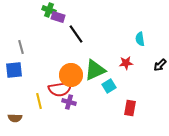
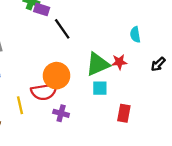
green triangle: (95, 70) -> (98, 64), moved
cyan square: (109, 86) -> (100, 88), turned 32
purple cross: (69, 102) -> (61, 113), moved

